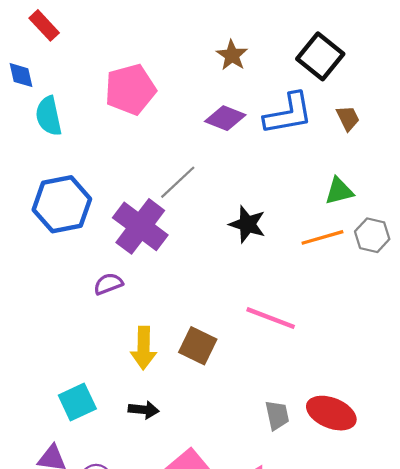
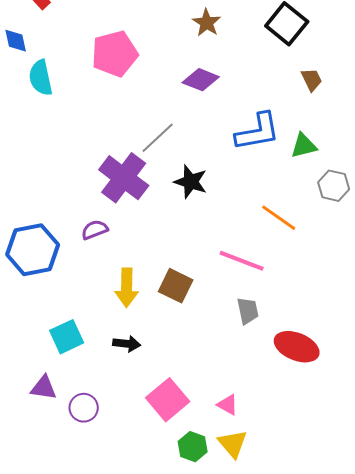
blue L-shape: (288, 114) -> (258, 132), moved
blue hexagon: (62, 204) -> (33, 250), moved
black star: (247, 224) -> (191, 182), moved
orange line: (322, 237) -> (279, 218), moved, turned 51
gray trapezoid: (277, 415) -> (248, 311), moved

